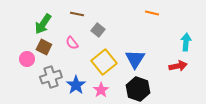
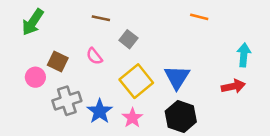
green arrow: (43, 24) -> (33, 22), moved

